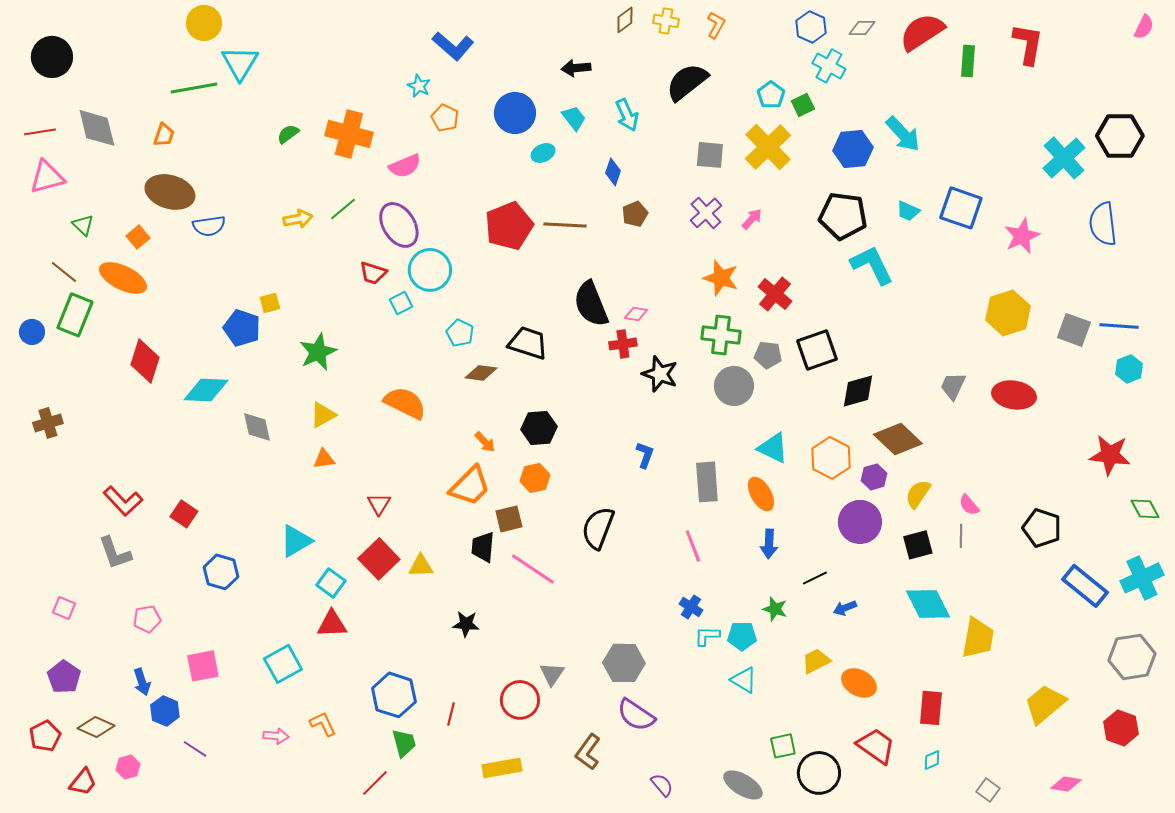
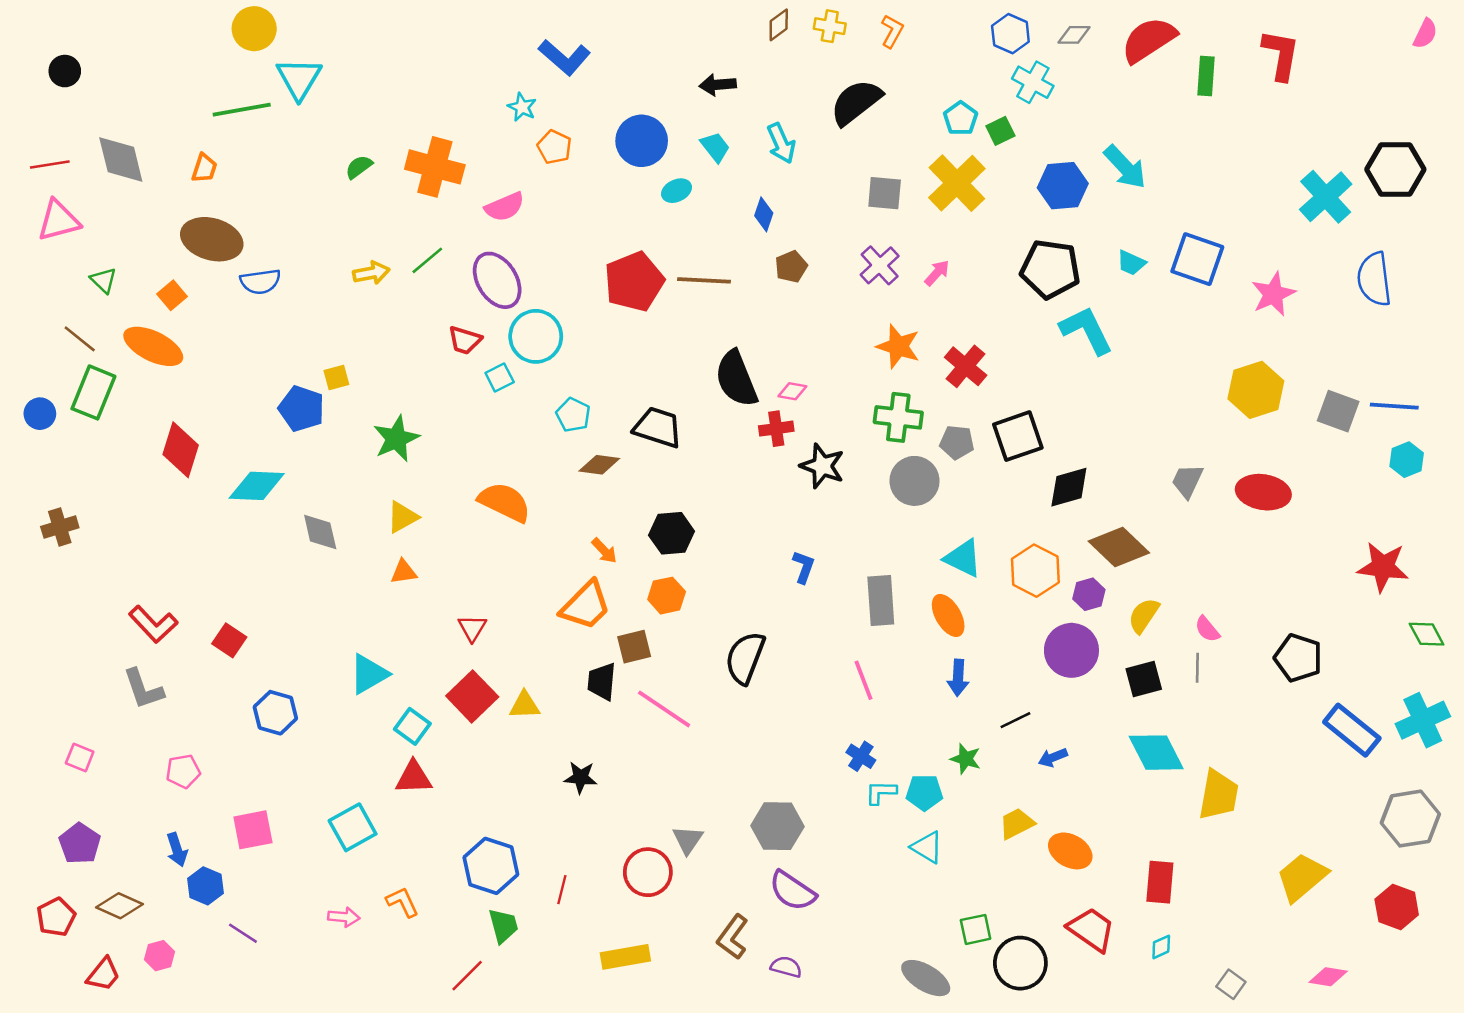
black circle: (52, 57) -> (65, 71), size x0.6
purple semicircle: (662, 785) -> (786, 967), moved, turned -35

